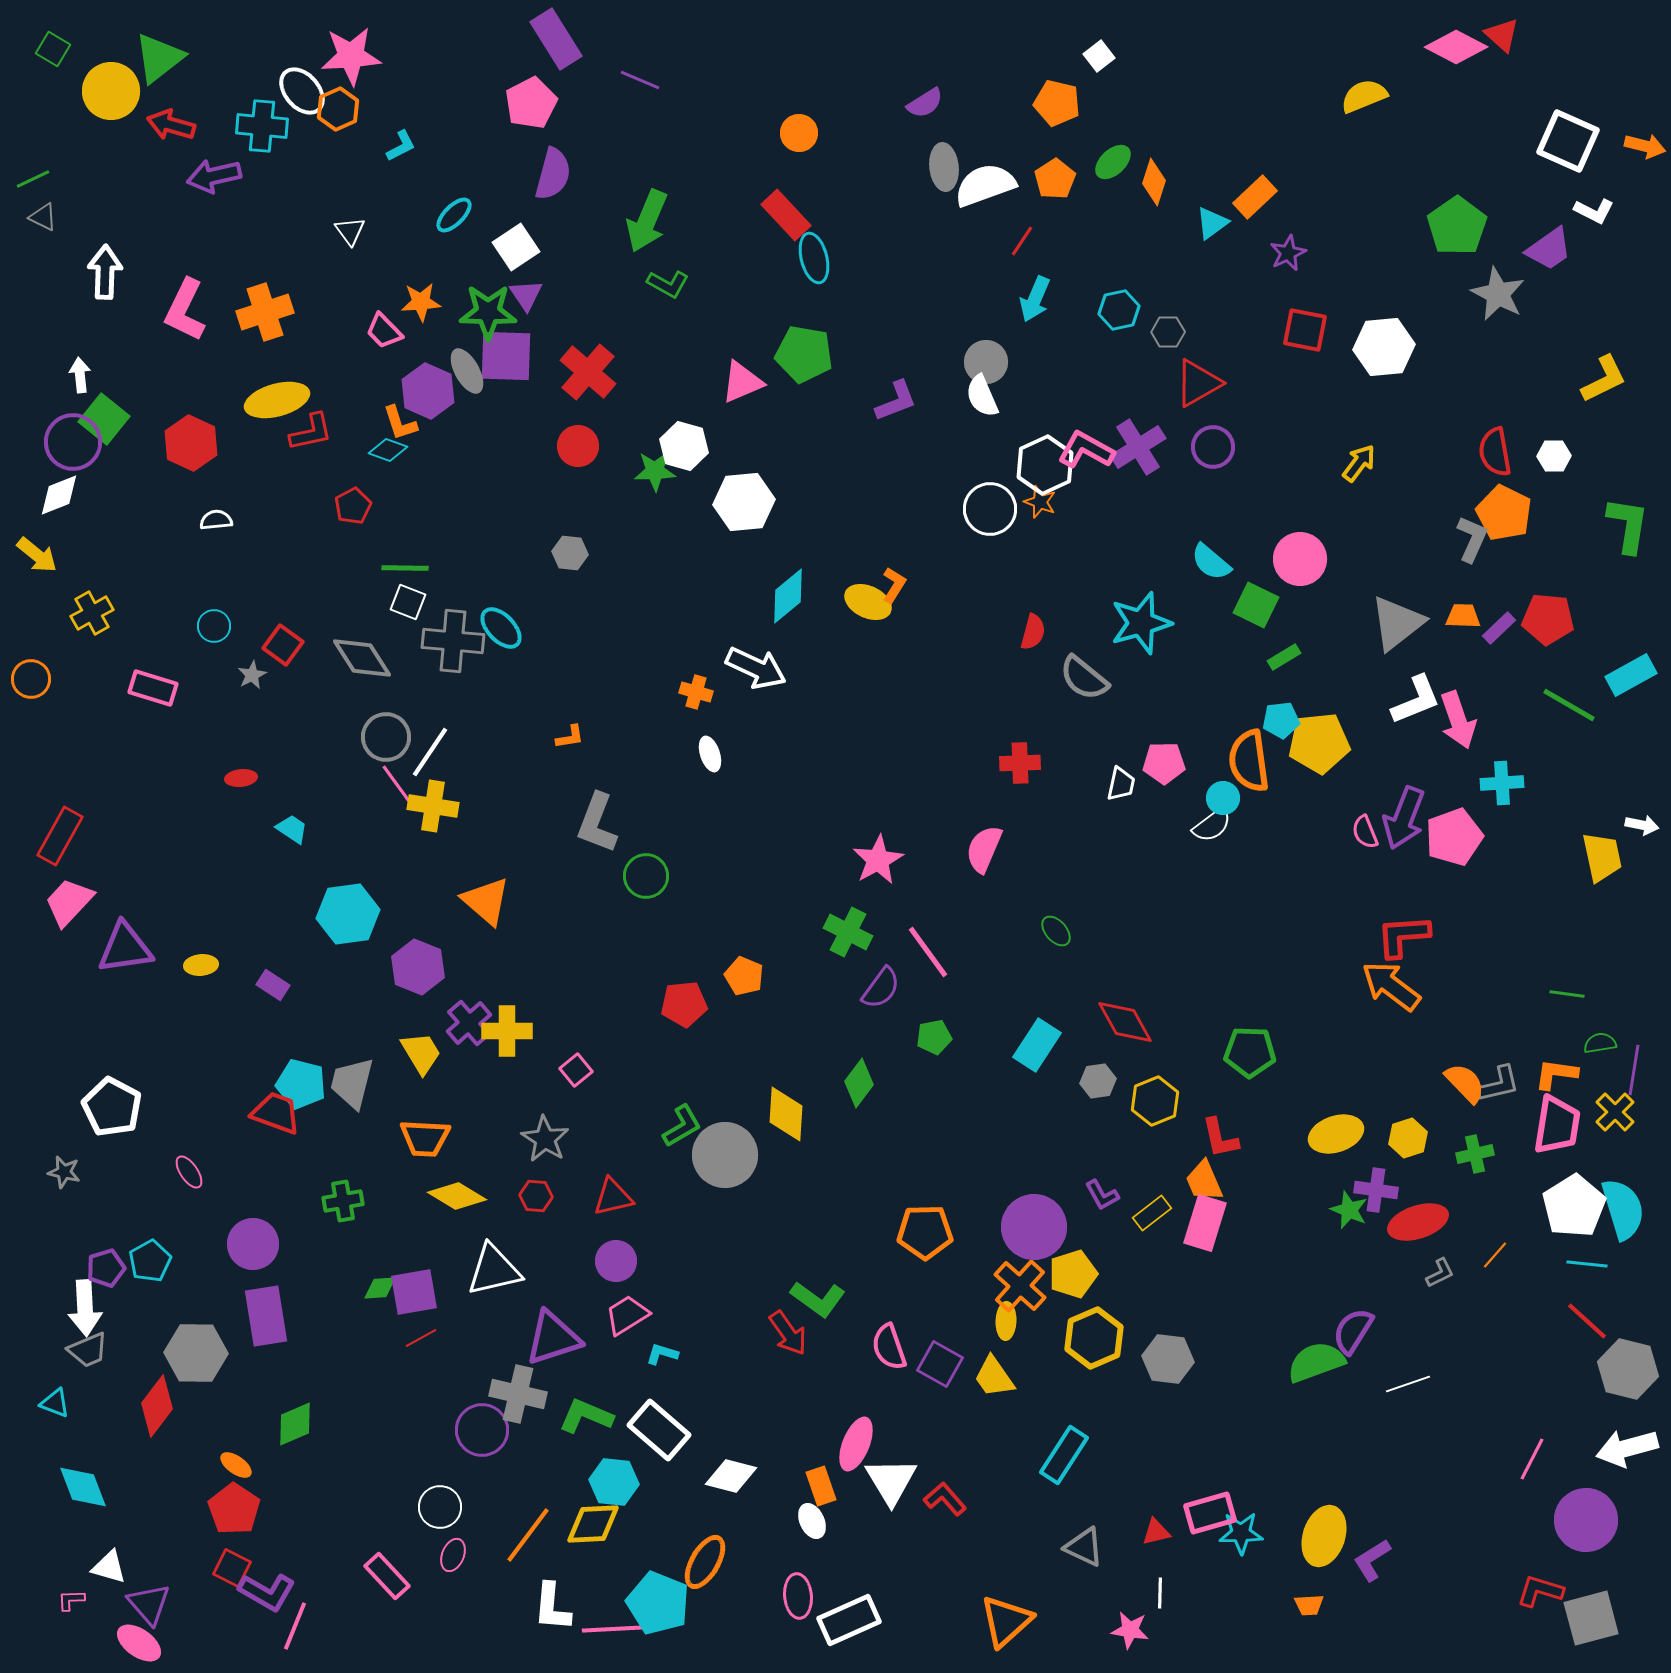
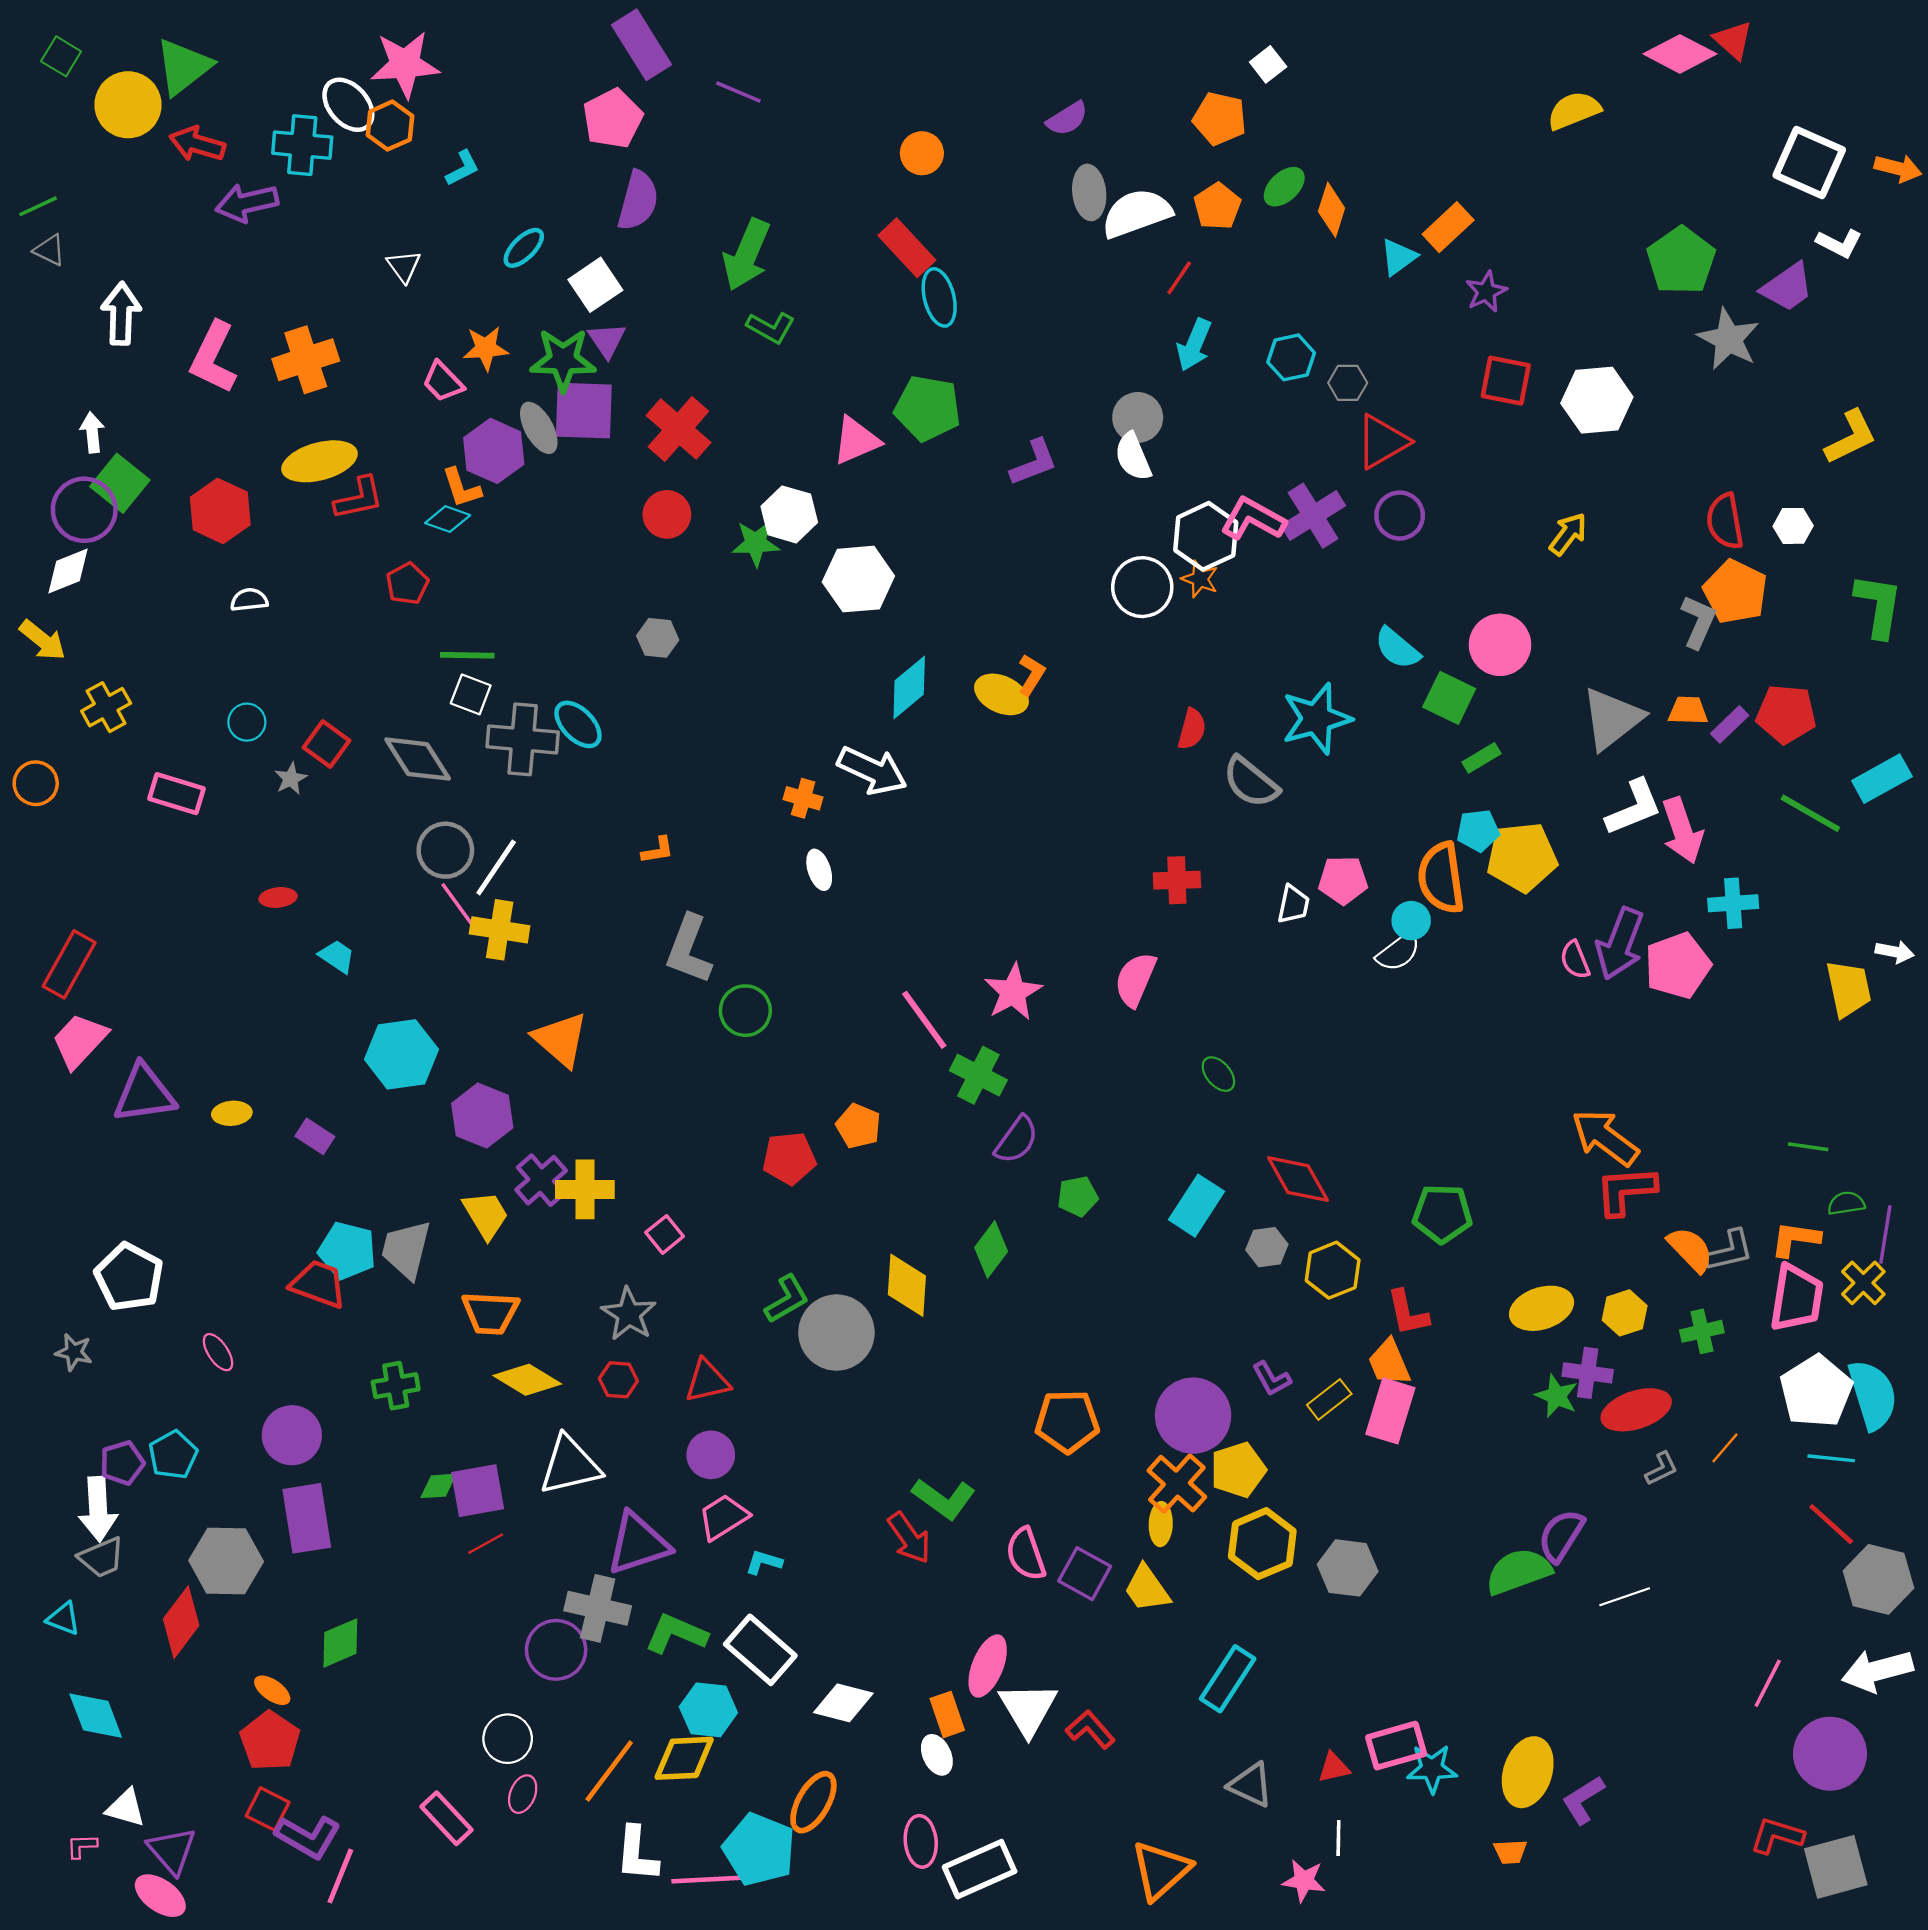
red L-shape: (1403, 936) -> (1626, 1191), moved
pink line: (928, 952) -> (924, 1020), moved

